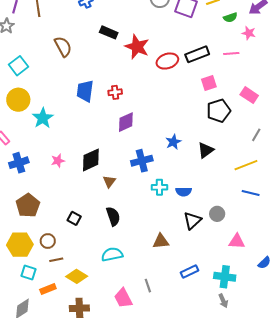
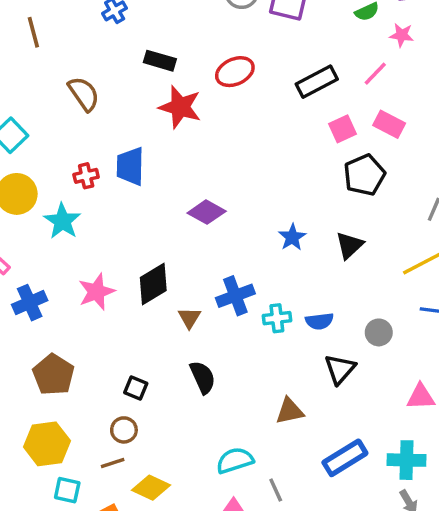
red star: (137, 47) -> (180, 107), moved
pink line: (231, 53) -> (375, 74), turned -35
red ellipse: (167, 61) -> (235, 72), moved
red cross: (115, 92) -> (86, 176), moved
pink rectangle: (249, 95) -> (389, 124), moved
purple diamond: (126, 122) -> (207, 212), turned 60
pink star: (58, 161) -> (96, 292), size x1.5
blue cross: (142, 161) -> (235, 296), moved
gray circle: (217, 214) -> (379, 332), moved
brown circle: (48, 241) -> (124, 430), moved
cyan semicircle: (112, 254) -> (235, 460), moved
blue rectangle: (190, 272) -> (345, 458), size x1.4

